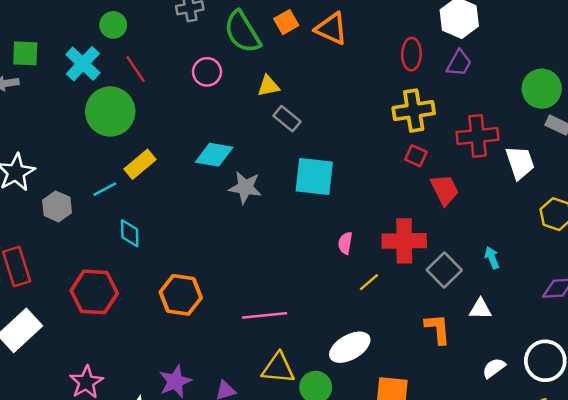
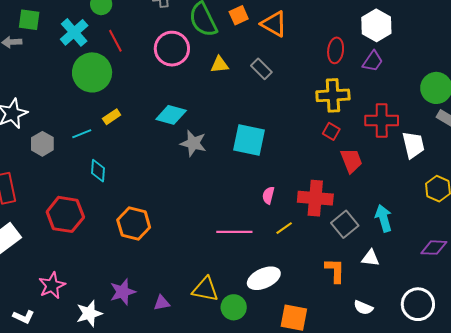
pink circle: (207, 72) -> (172, 49), size x1.5
gray rectangle: (287, 119) -> (261, 69), moved
yellow rectangle: (140, 164) -> (112, 117), size x0.7
cyan arrow: (492, 258) -> (384, 218), size x1.5
pink line: (265, 315) -> (234, 232), moved
white semicircle: (494, 368) -> (363, 308), moved, turned -126

